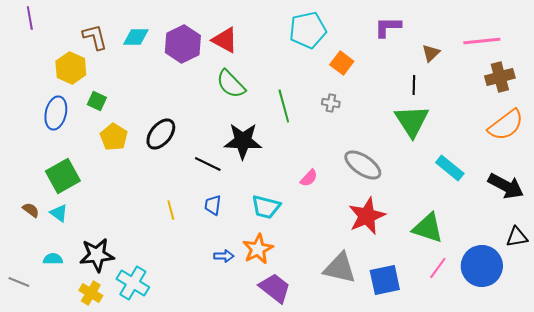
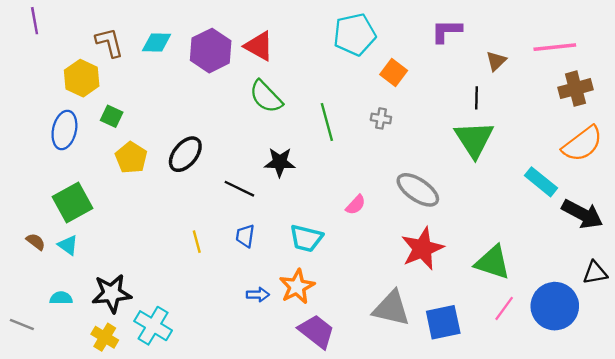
black star: (243, 141) -> (280, 162), size x0.7
cyan rectangle: (450, 168) -> (541, 182), moved

